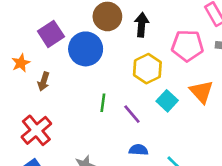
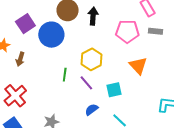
yellow hexagon: (147, 69) -> (92, 59), moved
cyan square: (167, 101) -> (114, 90), moved, turned 35
blue semicircle: (138, 150) -> (92, 110), turned -40

